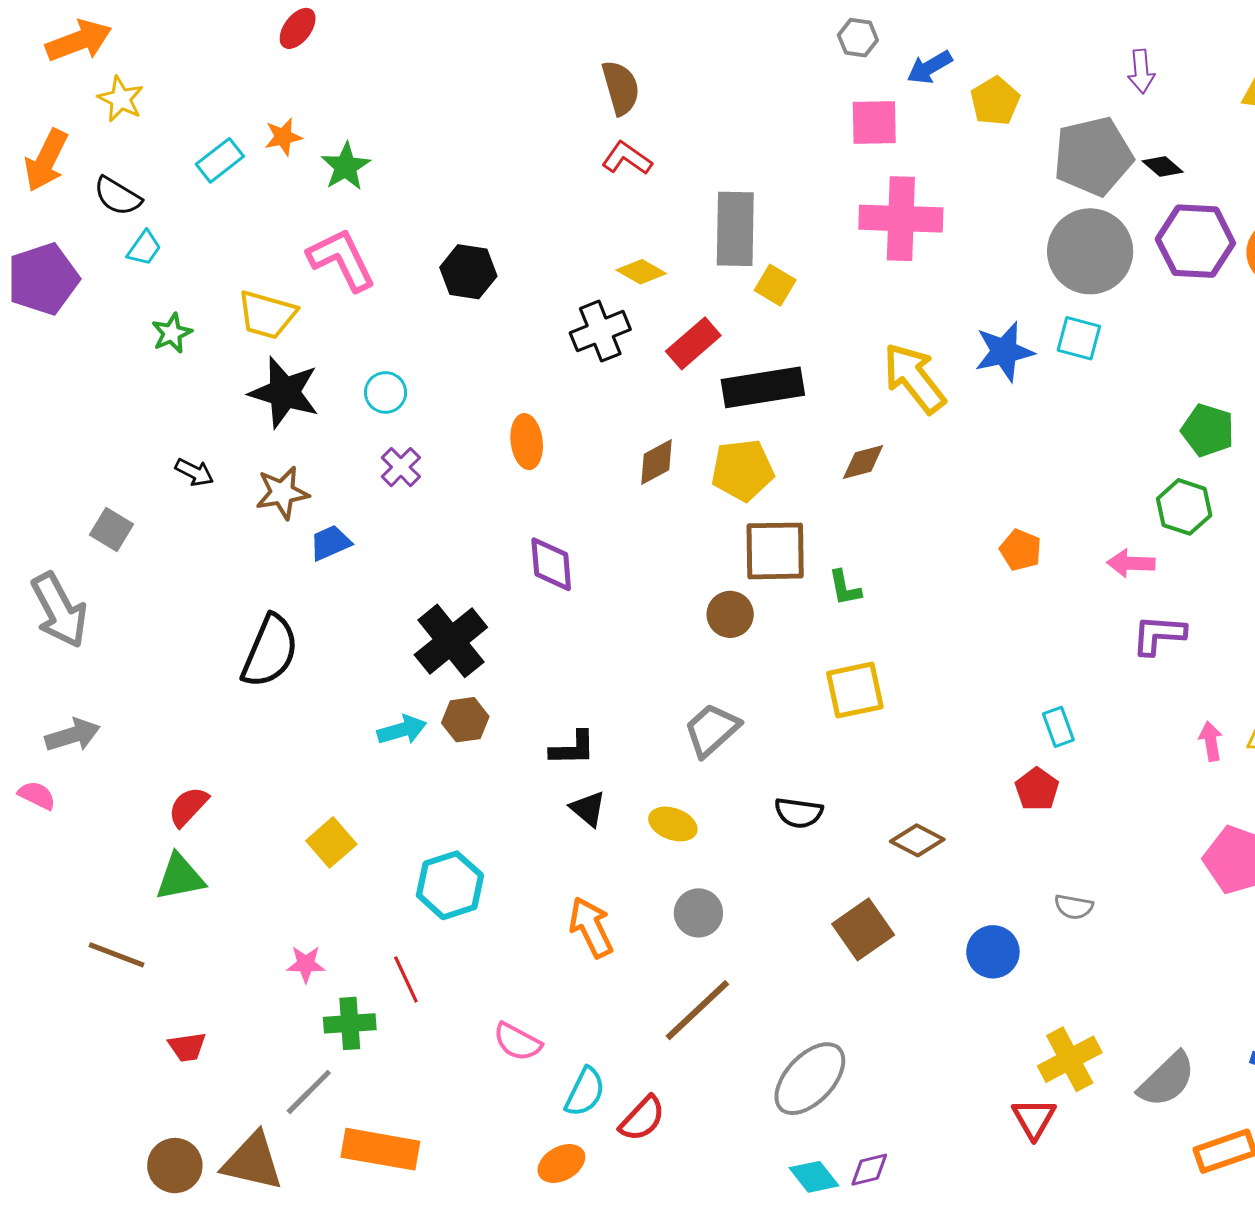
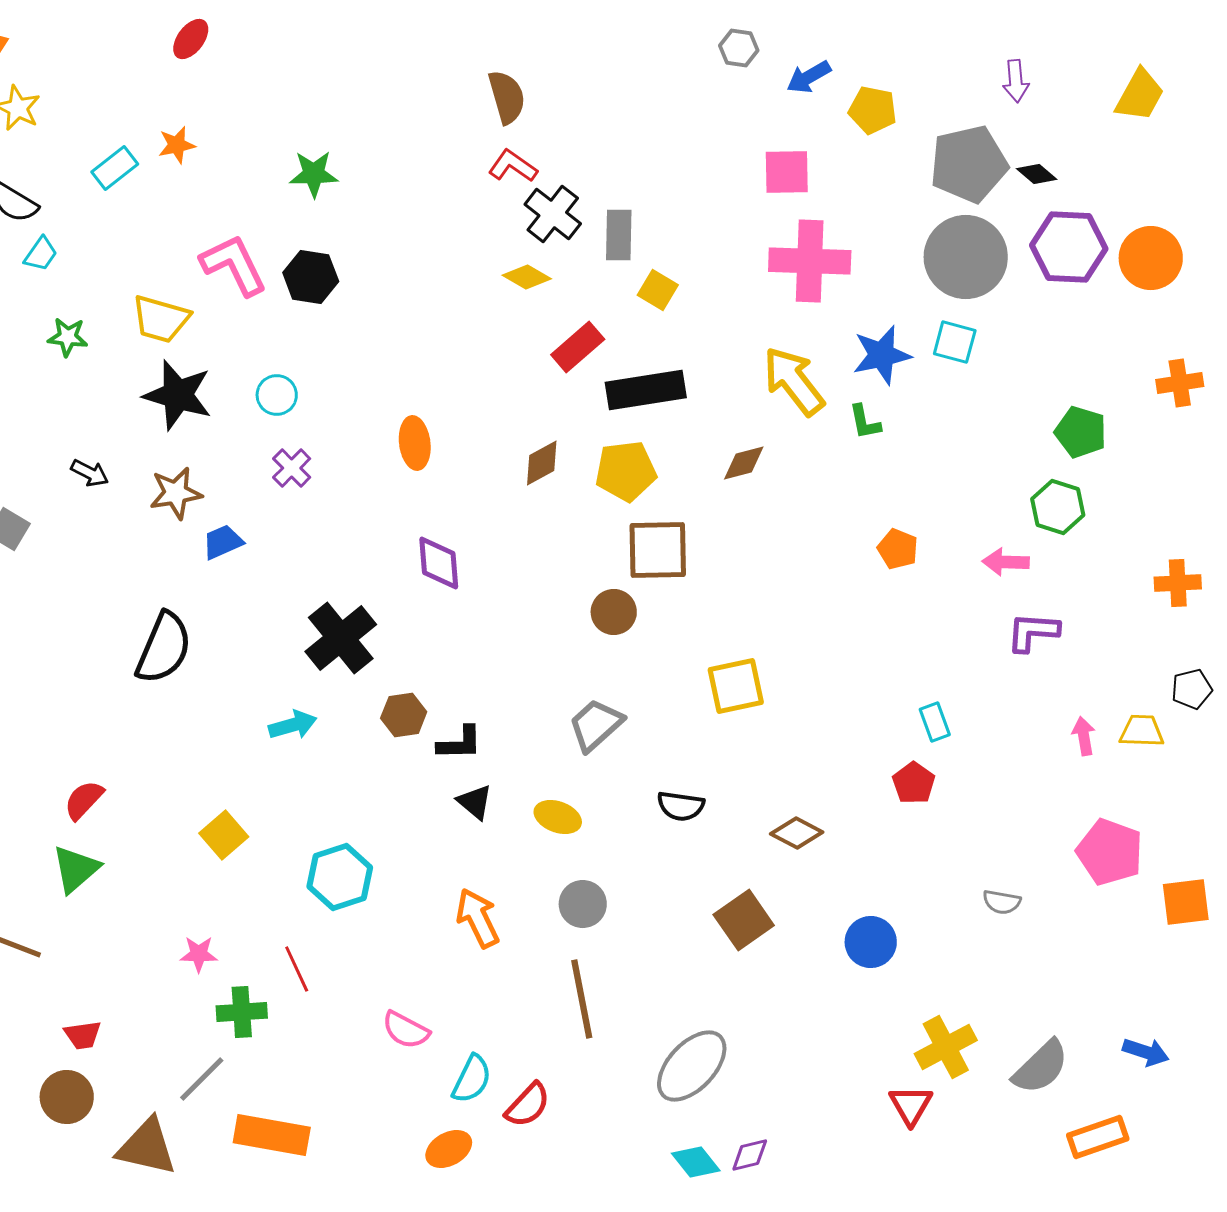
yellow pentagon: (995, 101) -> (873, 110), turned -30
pink square: (874, 122) -> (787, 172), moved
green star: (346, 166) -> (314, 174), moved, turned 30
pink cross: (901, 219) -> (810, 261), moved
gray rectangle: (735, 229) -> (619, 235), size x0.7
black hexagon: (468, 272) -> (311, 277), moved
black cross: (600, 331) -> (553, 214), moved, turned -30
green star: (172, 333) -> (68, 337), turned 30
green L-shape: (845, 588) -> (865, 422), moved
brown hexagon: (465, 720) -> (404, 715), moved
green triangle: (180, 877) -> (76, 869), turned -30
gray semicircle: (1074, 907) -> (1002, 902), moved
brown line: (697, 1010) -> (582, 999), turned -58
brown circle: (175, 1166) -> (67, 1097), moved

